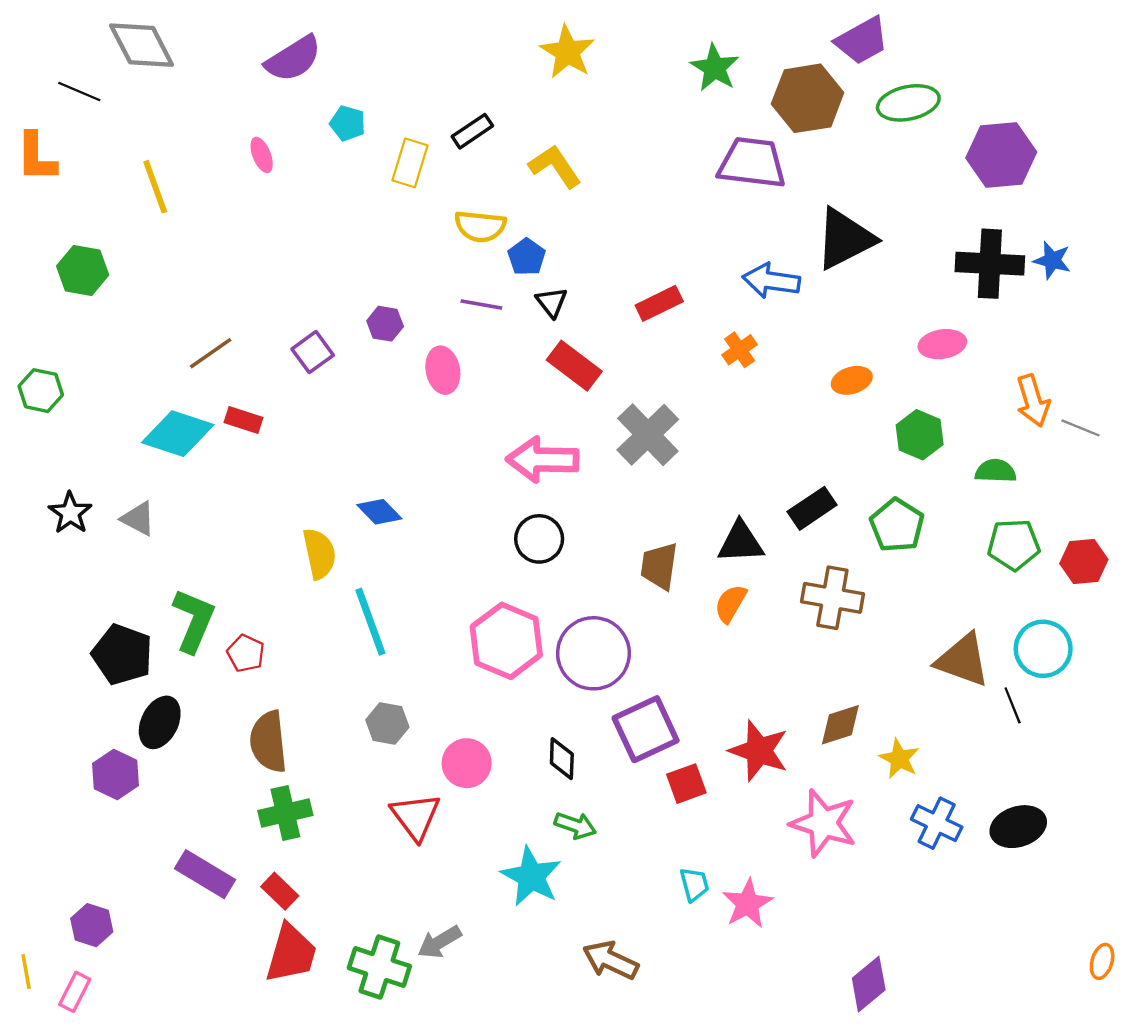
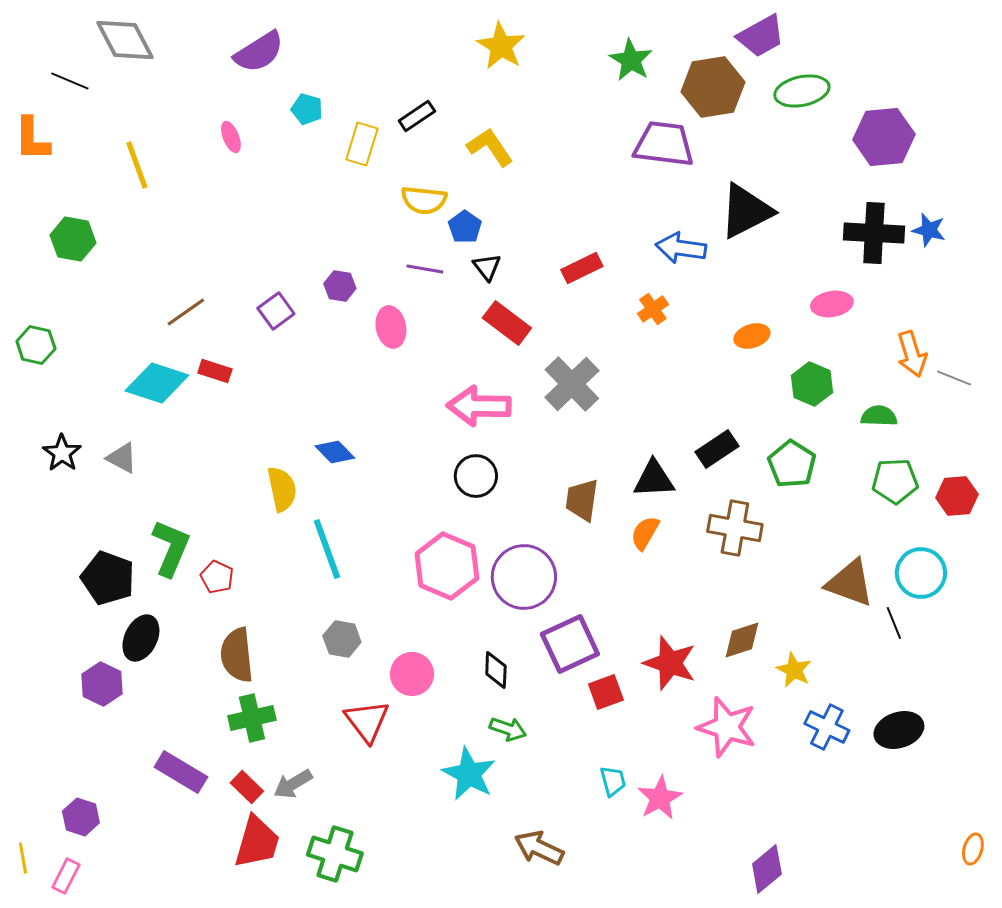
gray arrow: (439, 942) -> (293, 784), moved

